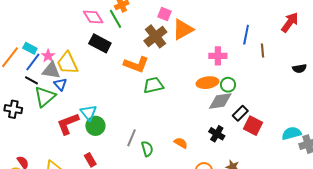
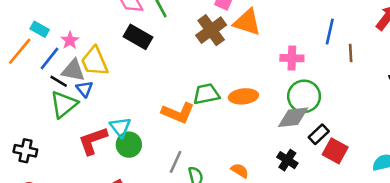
orange triangle: (183, 30) -> (247, 22), turned 45
cyan rectangle: (30, 48) -> (40, 29), moved
pink star: (48, 56) -> (70, 40), moved
orange L-shape: (136, 64) -> (178, 113), moved
black line: (31, 80) -> (59, 81), moved
orange ellipse: (207, 83) -> (243, 96), moved
green circle: (228, 85) -> (304, 96), size x1.6
black cross: (13, 109) -> (25, 151), moved

